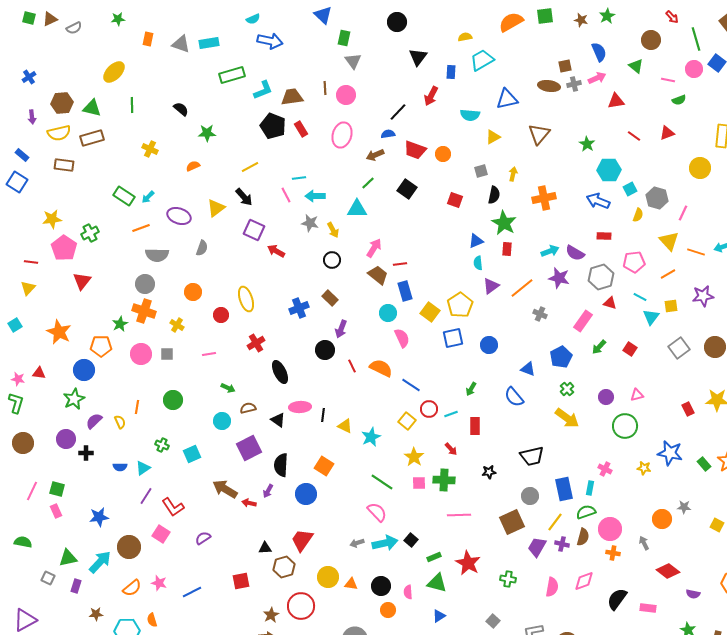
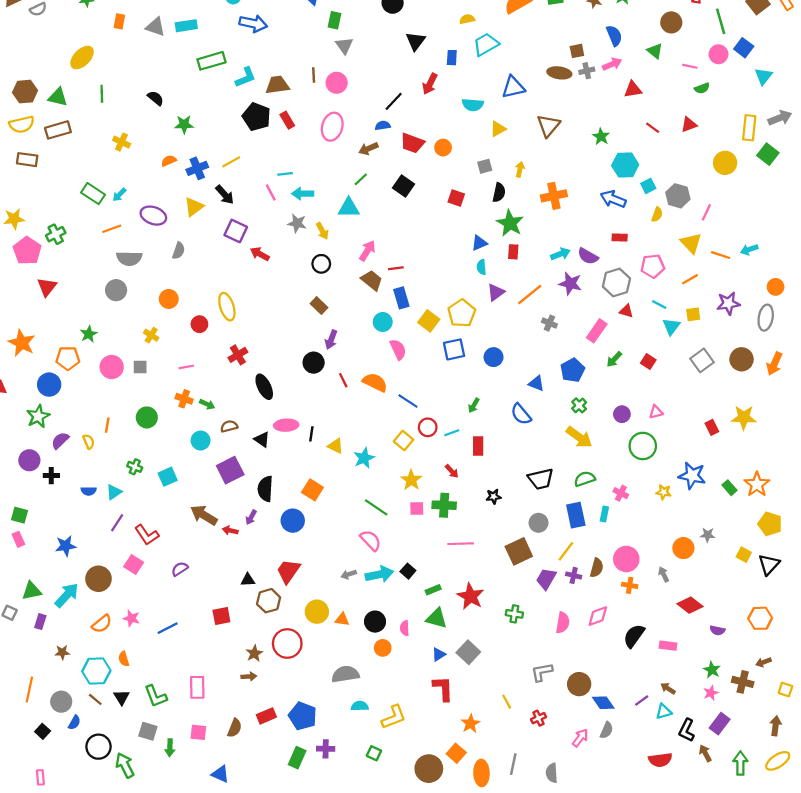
blue cross: (299, 308) -> (197, 168), moved
orange cross: (144, 311) -> (184, 399), moved, size x0.7
green semicircle: (586, 512) -> (585, 479), moved
gray square: (493, 621) -> (468, 652), moved, size x1.5

